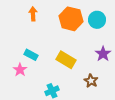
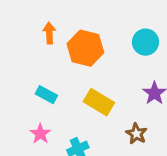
orange hexagon: (71, 19) -> (85, 48), moved
pink star: (20, 70) -> (40, 134), moved

